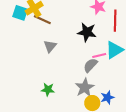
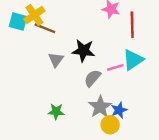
black star: (87, 32) -> (83, 51), moved
gray semicircle: (90, 65) -> (92, 78), moved
blue star: (107, 97) -> (119, 110), moved

